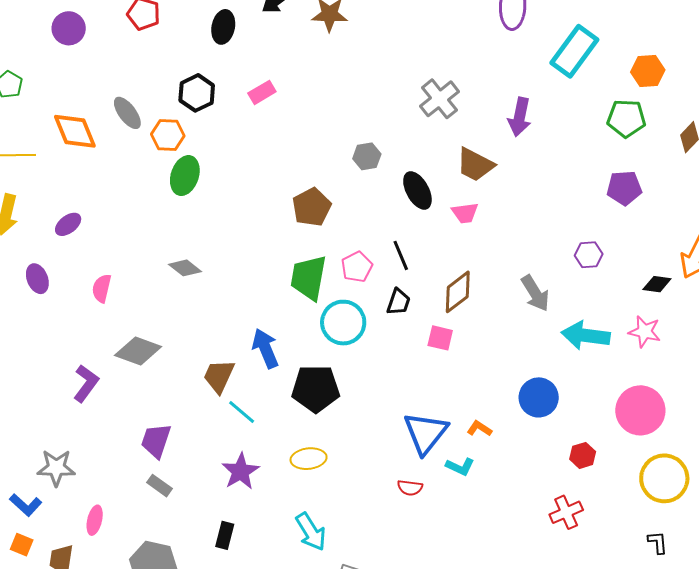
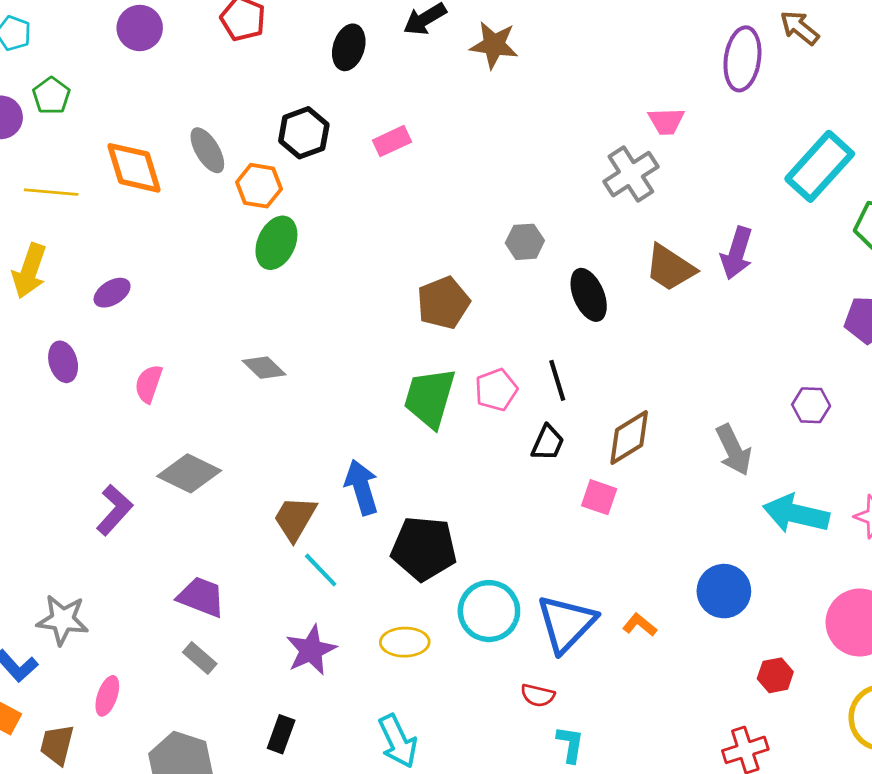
cyan rectangle: (574, 51) -> (820, 166), moved
purple arrow: (520, 117) -> (737, 253), moved
pink trapezoid: (465, 213) -> (666, 121), moved
cyan circle: (343, 323) -> (489, 611), moved
purple trapezoid: (156, 441) -> (201, 597), turned 87
cyan L-shape: (460, 467) -> (570, 744), moved, turned -112

